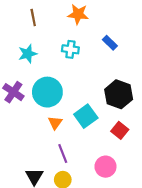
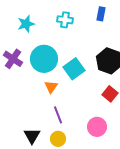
blue rectangle: (110, 43) -> (101, 14), turned 56
cyan square: (86, 116) -> (74, 69), moved

